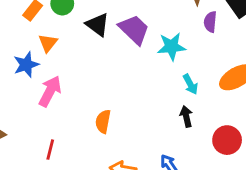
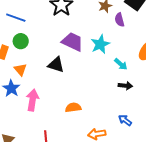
black triangle: (97, 25) -> (56, 65), moved
black arrow: (186, 116) -> (125, 86), turned 128
orange semicircle: (103, 121) -> (73, 107), turned 91

